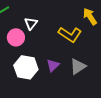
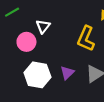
yellow L-shape: (70, 34) -> (86, 39), turned 80

